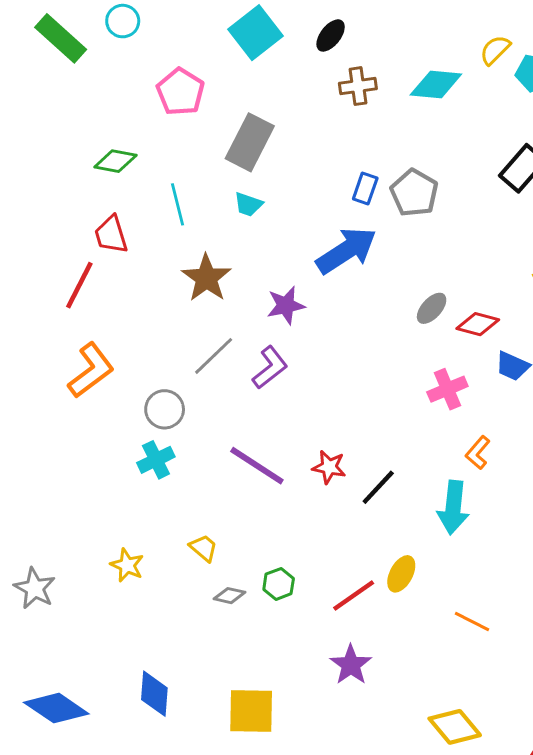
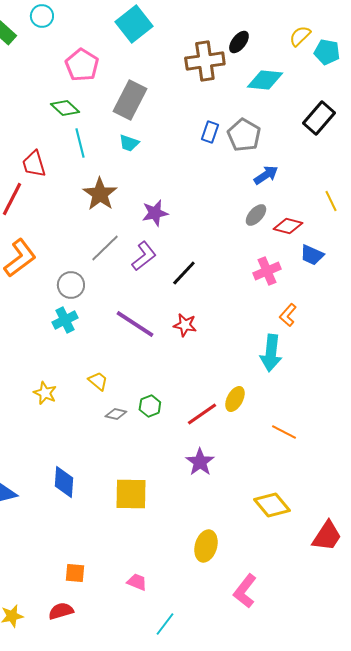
black ellipse: (331, 35) -> (239, 42), moved
cyan diamond: (436, 85) -> (265, 80), moved
brown cross: (358, 86) -> (205, 61), size x1.5
green diamond: (115, 161) -> (65, 108), moved, turned 32
blue arrow: (346, 251) -> (266, 175), moved, size x0.6
black line: (378, 487) -> (184, 273), moved

